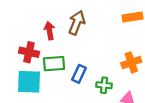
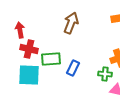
red arrow: (49, 31) -> (20, 30), moved
green cross: (104, 85) -> (105, 74), moved

